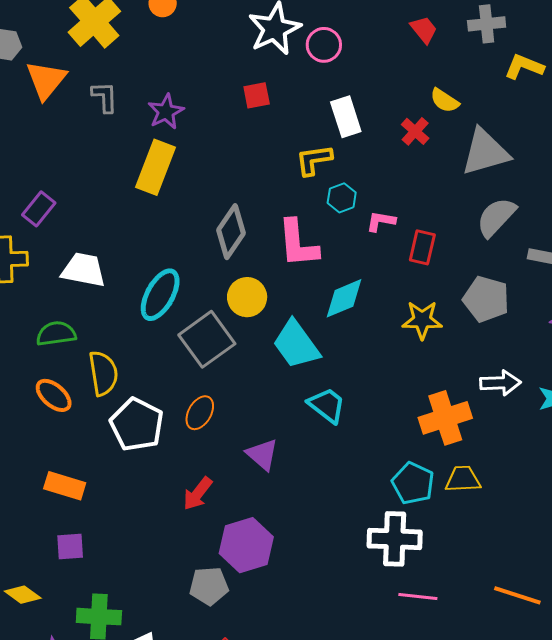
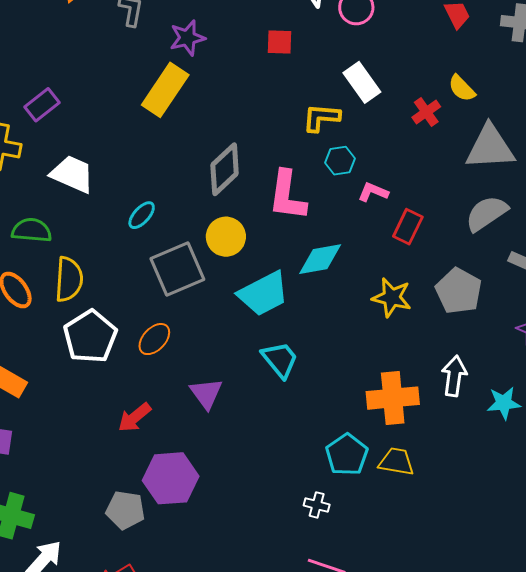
white rectangle: (346, 117) -> (362, 82), turned -30
cyan ellipse: (160, 295) -> (142, 215), size x0.6
cyan trapezoid: (296, 344) -> (263, 294), turned -94
white arrow: (500, 383) -> (454, 376), turned -93
white cross: (395, 539) -> (317, 505), size x0.5

